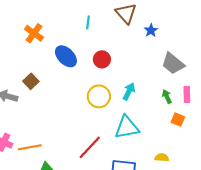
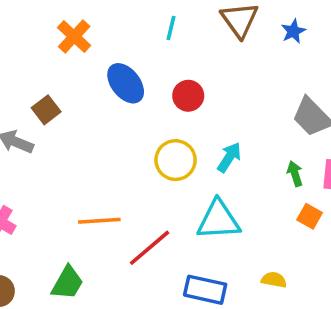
blue star: (151, 30) -> (293, 31), moved
brown square: (31, 81) -> (46, 110), moved
orange line: (30, 147) -> (99, 221), moved

